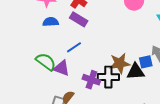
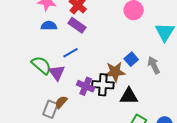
blue square: (146, 62) -> (131, 59), moved, turned -32
purple triangle: (62, 68) -> (57, 73), turned 30
black triangle: (136, 72) -> (129, 96), moved

